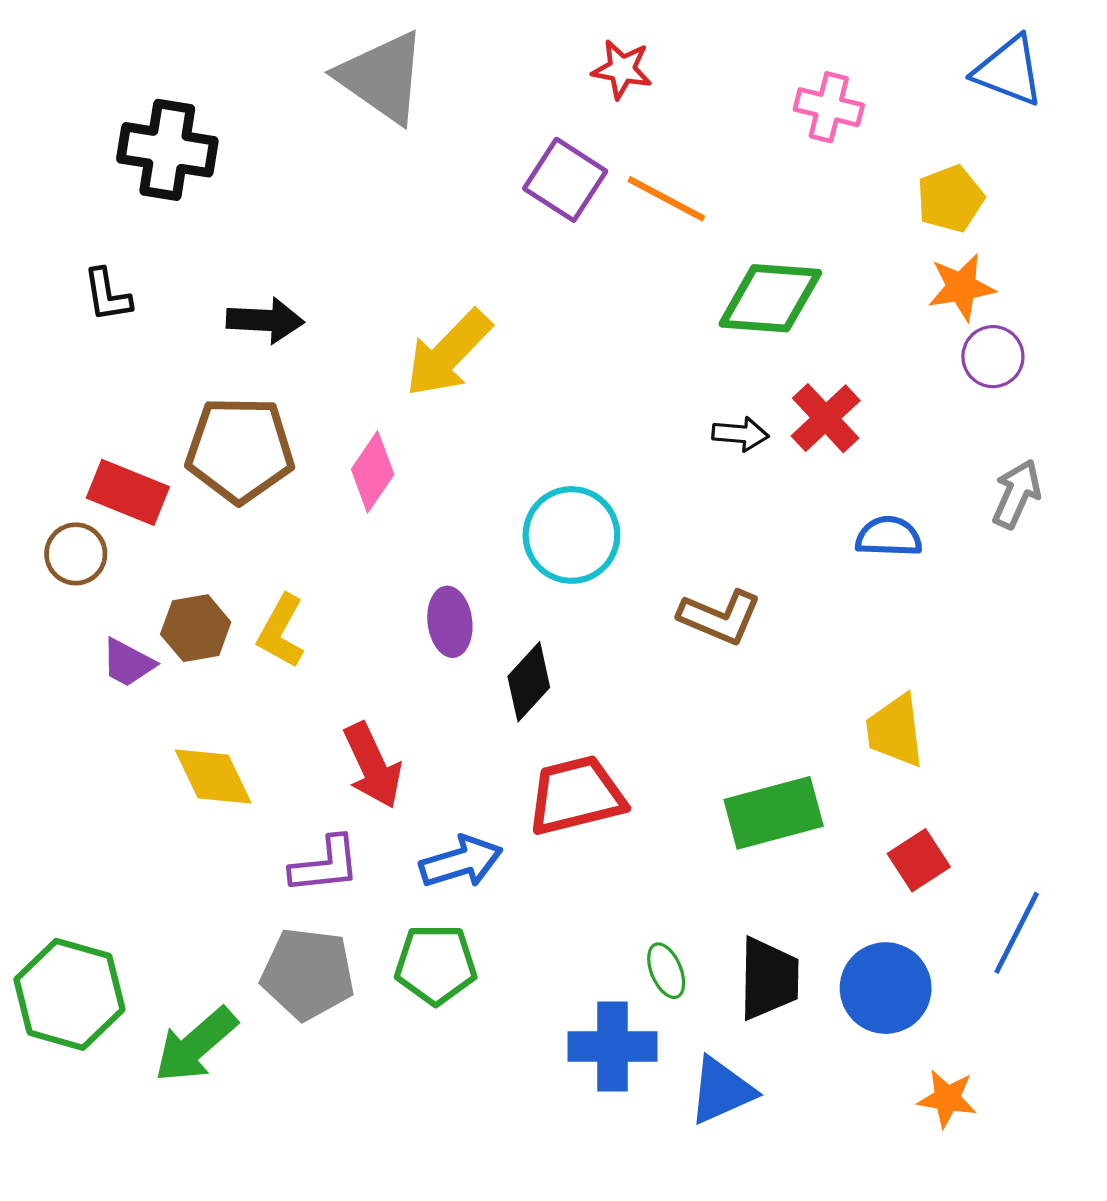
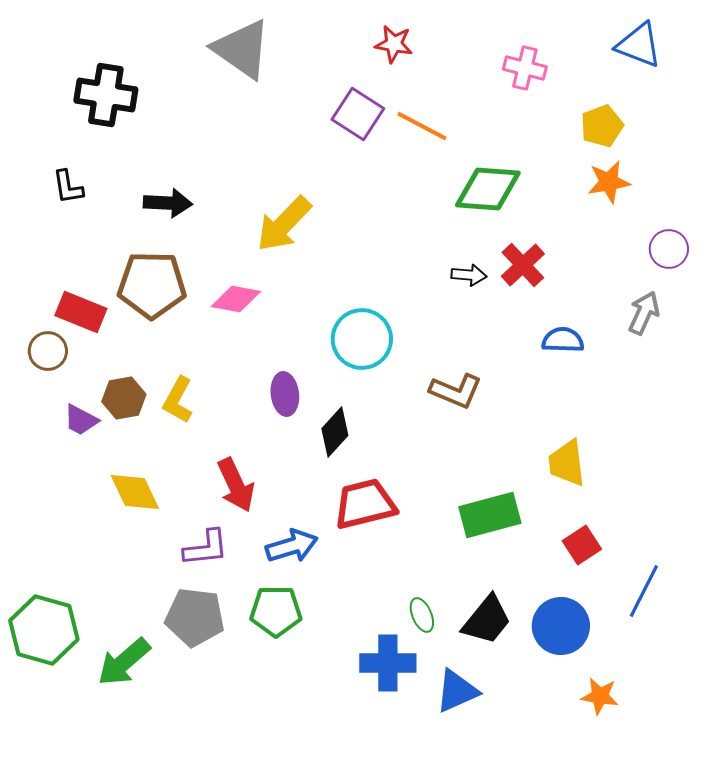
purple circle: (993, 357) -> (669, 249), moved
pink diamond: (373, 472) -> (236, 299), turned 66
black trapezoid: (769, 979) -> (487, 620), turned 38

